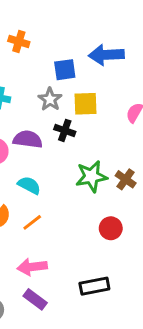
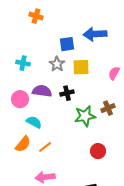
orange cross: (19, 41) -> (36, 16), moved
black cross: (65, 130) -> (67, 93), moved, turned -32
brown cross: (126, 179) -> (108, 108), moved, turned 32
cyan semicircle: (29, 185) -> (34, 122), moved

